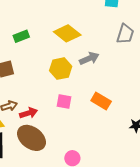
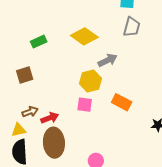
gray trapezoid: (125, 34) -> (132, 27), moved
yellow hexagon: (61, 69) -> (90, 81), moved
brown ellipse: (32, 138) -> (54, 143), turned 52

